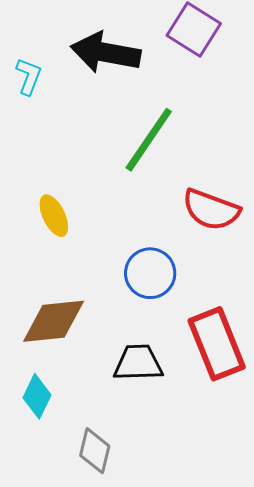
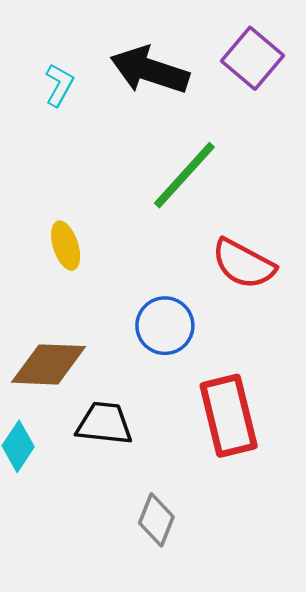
black trapezoid: (138, 363) -> (104, 423), moved
gray diamond: (95, 451) -> (156, 520), moved

